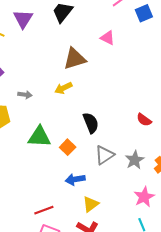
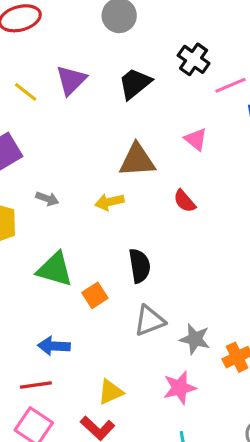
red semicircle: (144, 120) -> (185, 201), moved
gray star: (135, 160) -> (195, 339), turned 30
blue arrow: (75, 179) -> (54, 346), moved
pink star: (144, 197) -> (180, 388), moved

